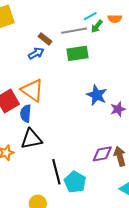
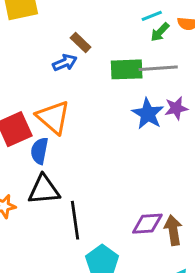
gray line: (74, 31) -> (158, 68), moved
blue star: (97, 95) -> (148, 114), moved
purple star: (118, 109) -> (176, 108), moved
black line: (56, 172) -> (75, 220), moved

